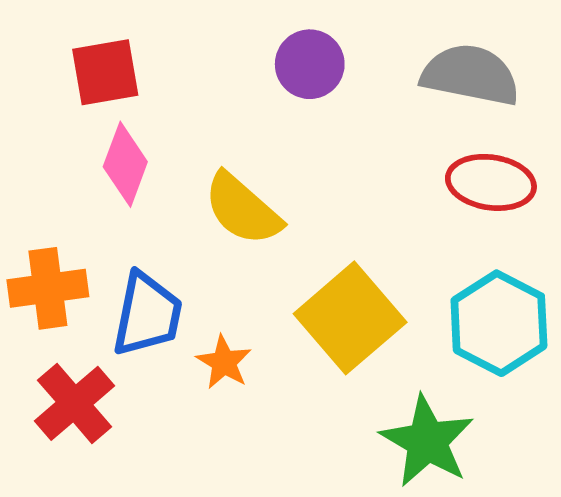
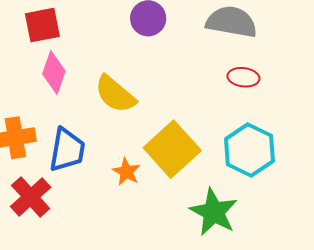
red ellipse: (491, 182) -> (243, 77), size x0.7
orange star: (224, 362) -> (126, 172), moved

